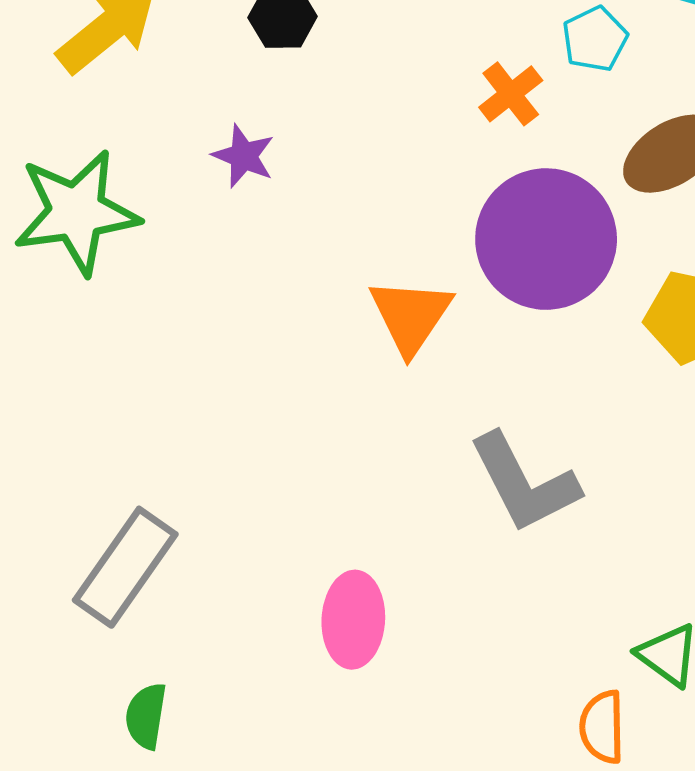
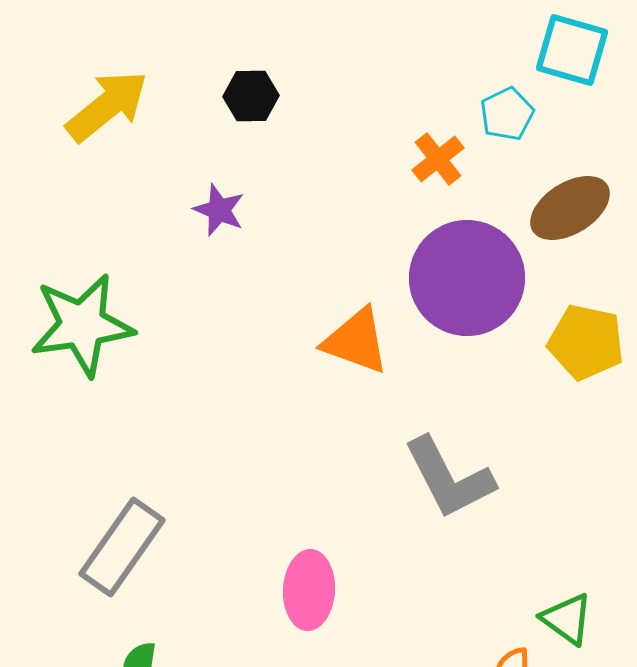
green star: (76, 212) -> (82, 325), moved
orange triangle: (411, 316) -> (356, 341), turned -44

